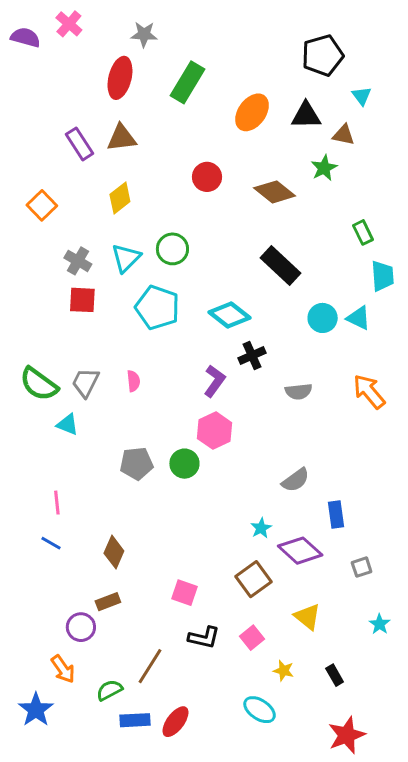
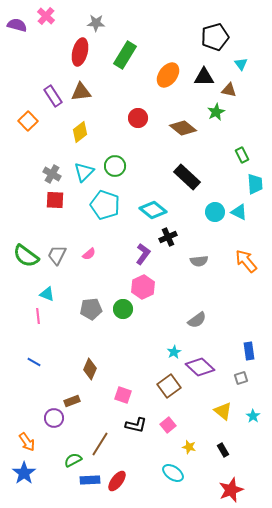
orange square: (42, 205) -> (28, 121), moved
pink semicircle: (133, 381) -> (89, 254), turned 56
cyan triangle: (67, 425) -> (47, 294), moved
pink line: (57, 503) -> (38, 316), moved
blue rectangle: (336, 515) -> (249, 351), moved
brown diamond: (114, 552) -> (90, 369), moved
yellow triangle: (308, 617) -> (223, 411), moved
orange arrow: (63, 669) -> (27, 442), moved

